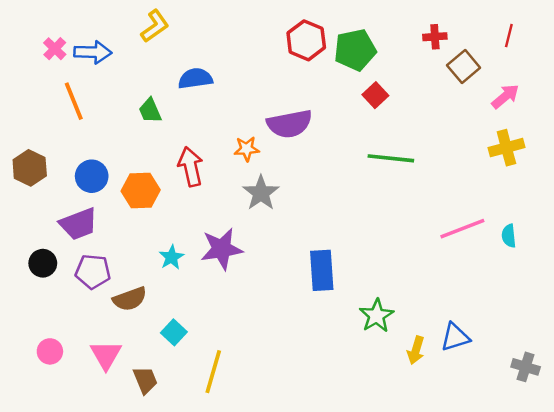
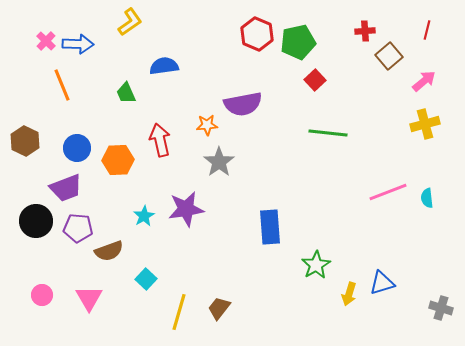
black circle: (43, 263) -> (36, 221), size x1.4
brown trapezoid: (145, 380) -> (219, 308), moved, turned -120

